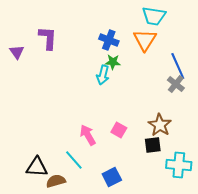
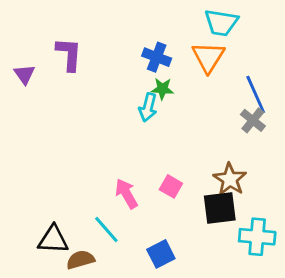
black square: (153, 145) -> (220, 208), size x1.4

